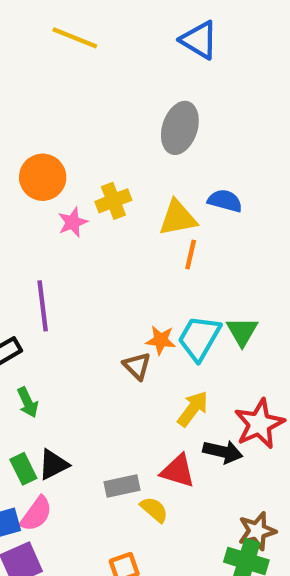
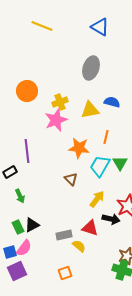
pink star: (73, 222) -> (56, 120), moved, size x1.6
orange line: (191, 254) -> (106, 137), moved
orange star: (161, 340) -> (79, 148), moved, size x1.5

